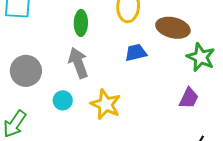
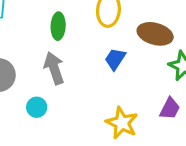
blue trapezoid: (136, 53) -> (115, 59), turned -45
yellow star: (106, 104) -> (122, 123), moved

